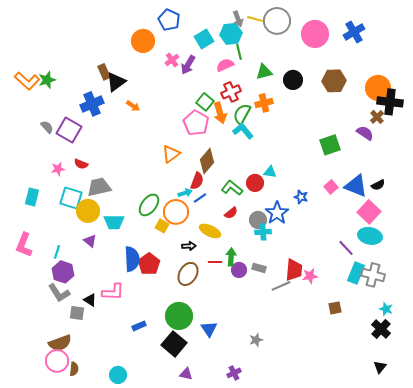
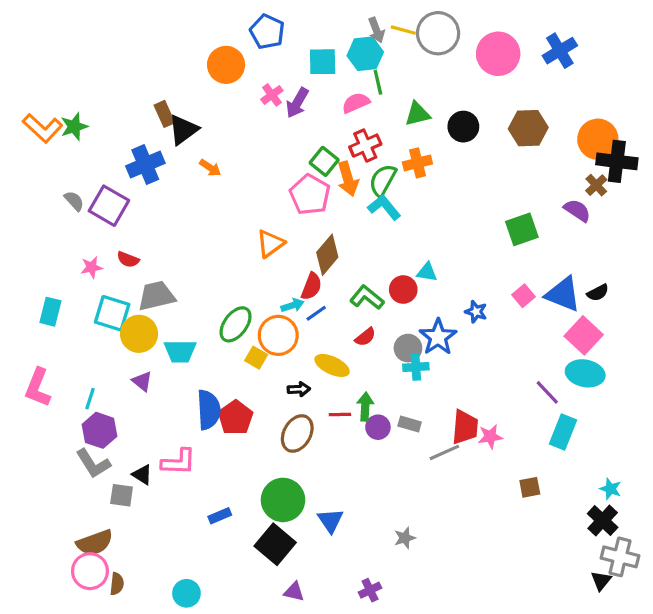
cyan square: (204, 39) -> (323, 62), turned 30
gray cross: (373, 275) -> (620, 557), moved

